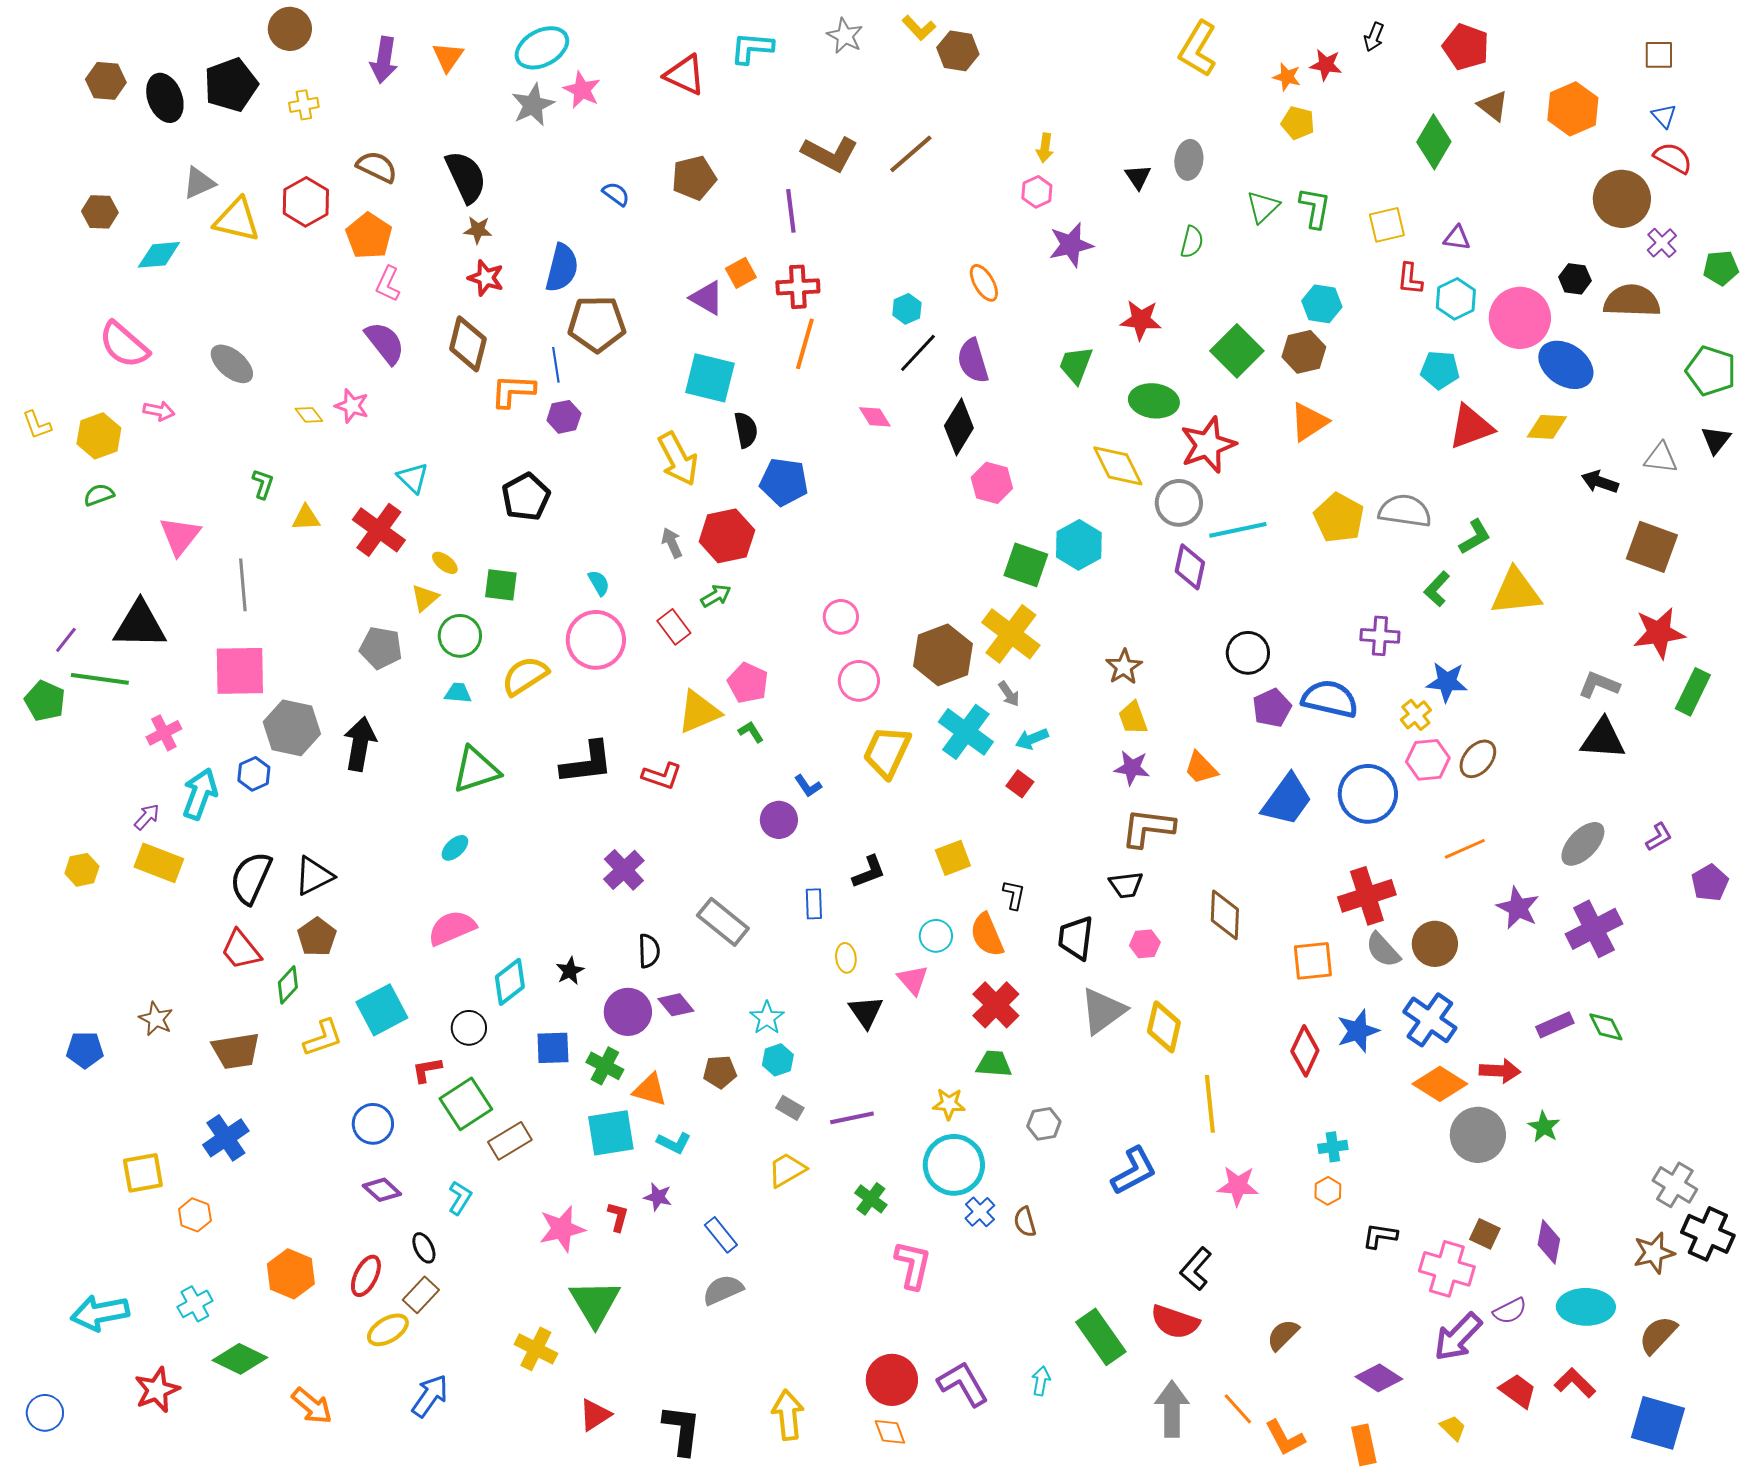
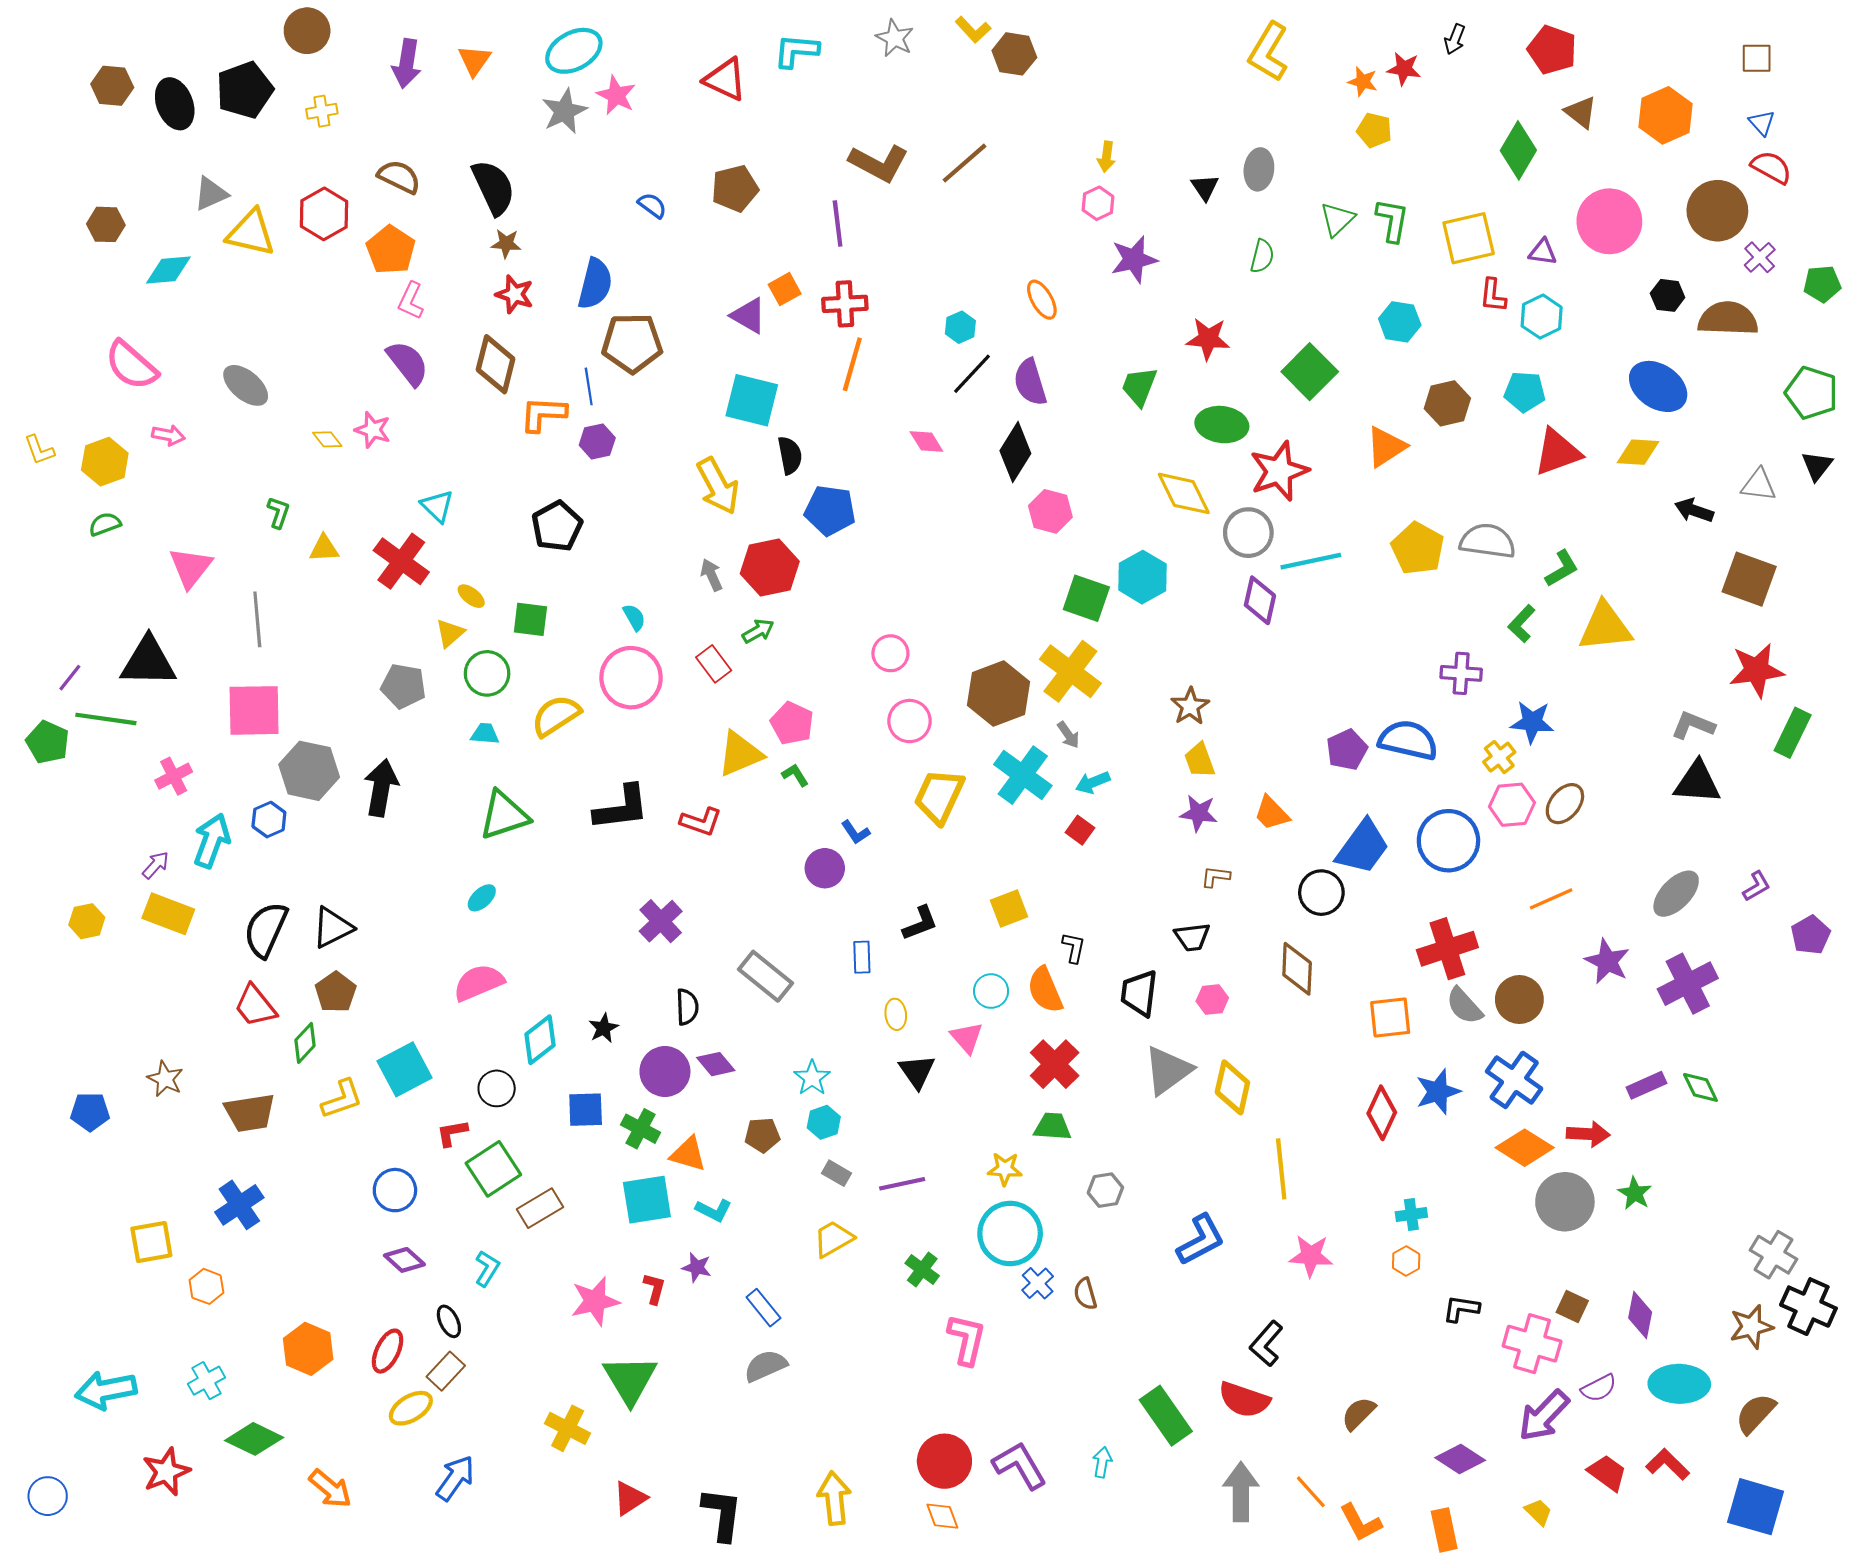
yellow square: (1387, 225) -> (1469, 238), size x1.4
pink circle: (1520, 318) -> (1609, 221), moved
brown hexagon: (1304, 352) -> (1447, 403), moved
black circle: (1248, 653) -> (1321, 893), moved
brown L-shape: (1148, 828) -> (1216, 877), size x0.5

